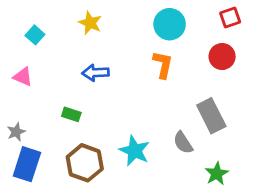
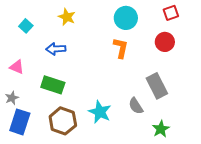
blue arrow: (96, 73) -> (56, 49), moved
pink triangle: (23, 77) -> (17, 67), moved
green rectangle: (71, 114) -> (53, 85), size x1.6

